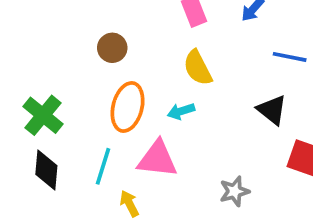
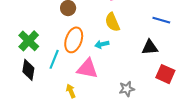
black triangle: (272, 110) -> (150, 47), turned -48
cyan line: (103, 166) -> (54, 59), moved

